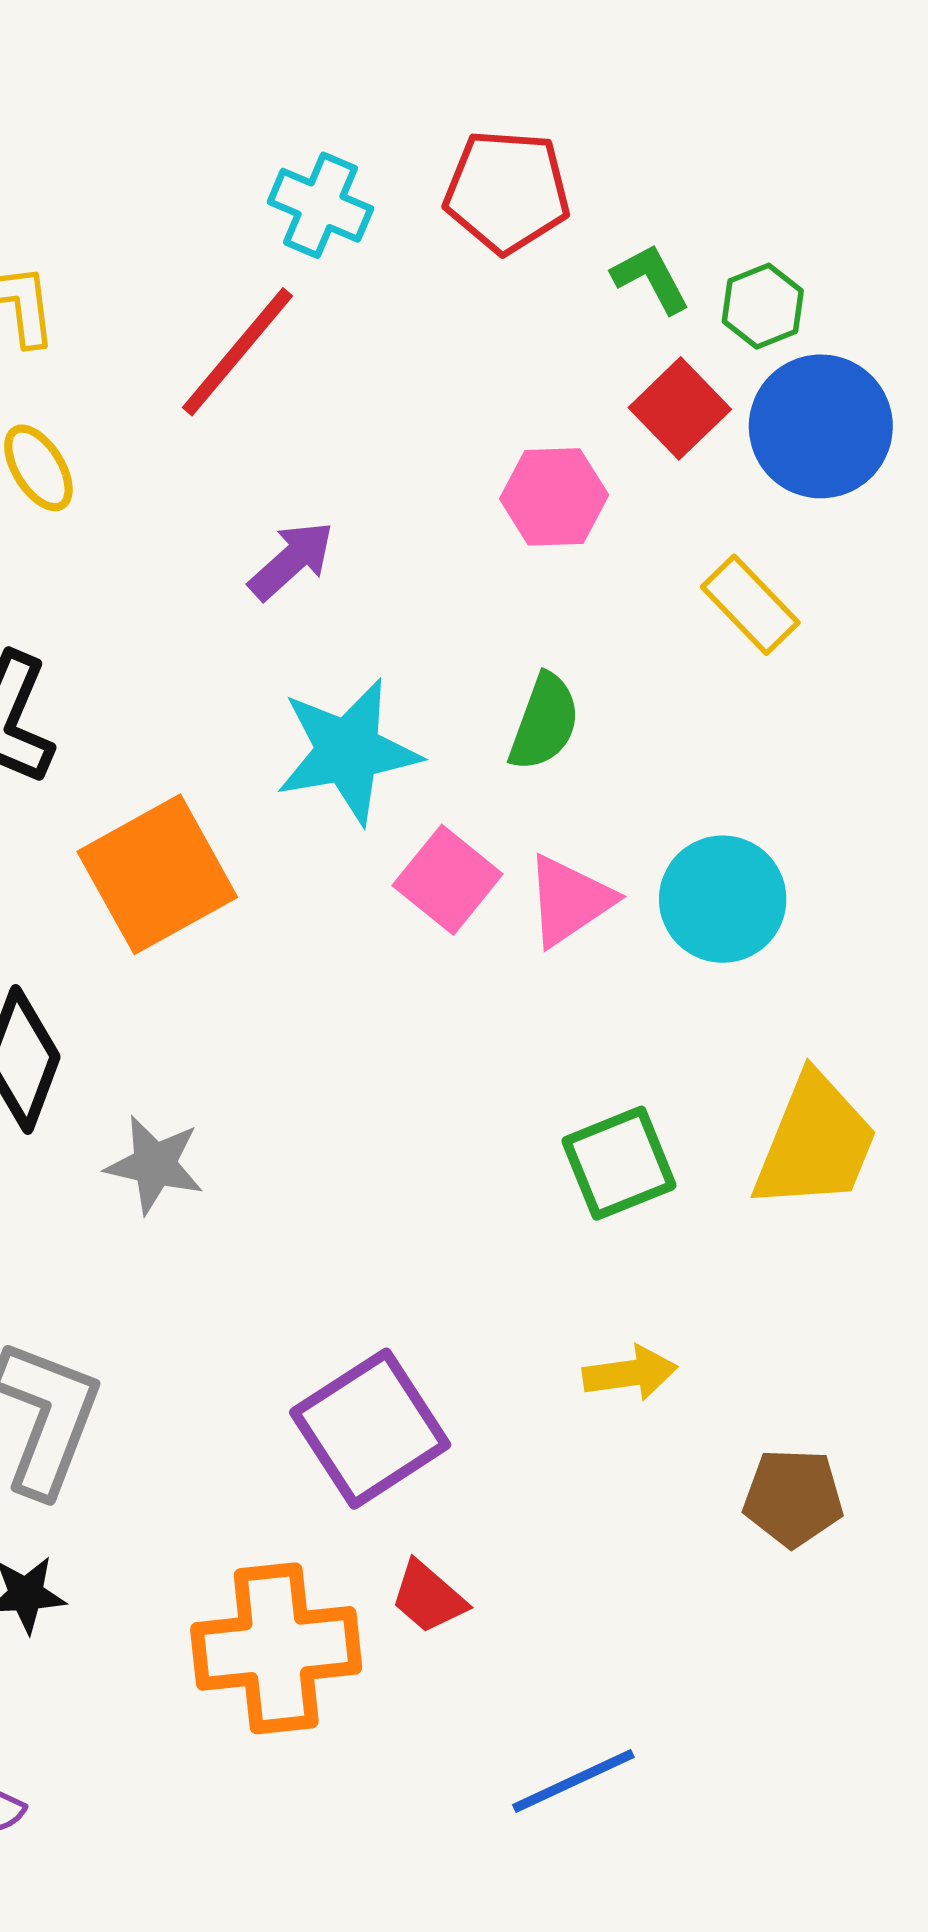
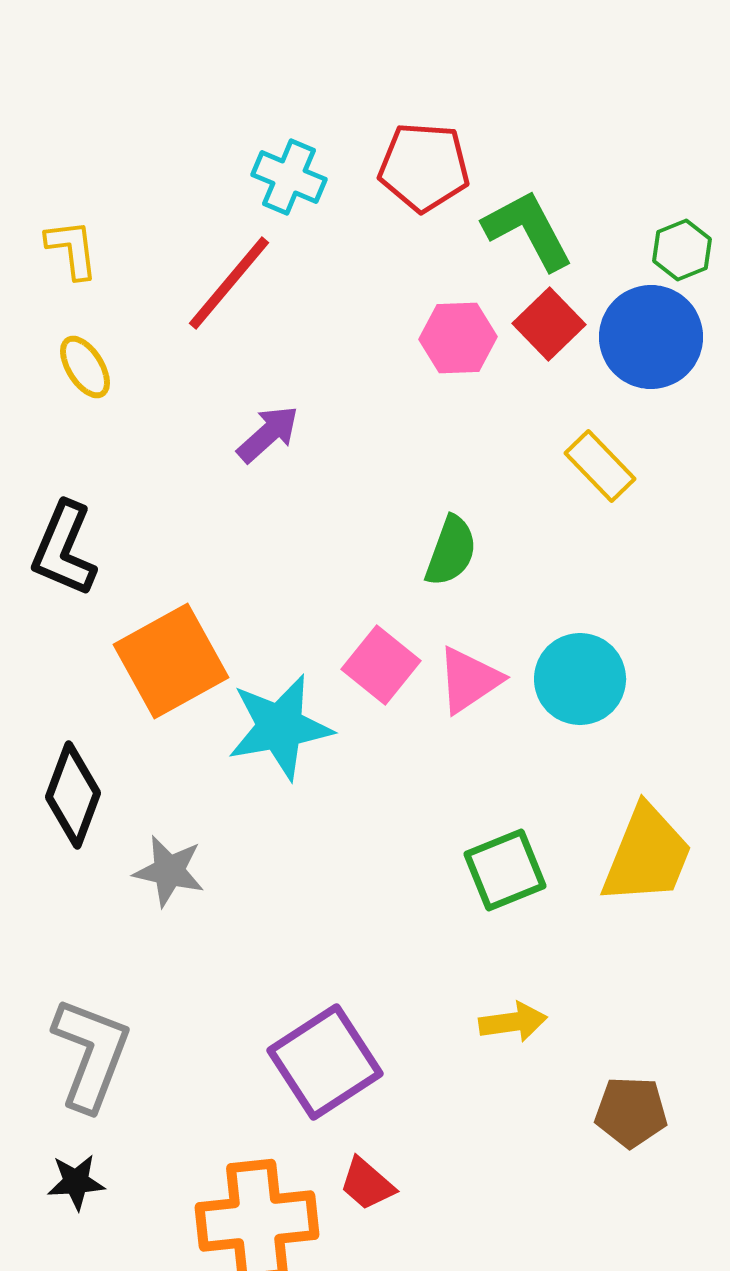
green L-shape: (651, 278) -> (528, 230), size x1.6
green hexagon: (763, 306) -> (682, 250), moved
pink hexagon: (554, 497) -> (458, 338), moved
cyan star: (348, 751) -> (280, 727), moved

